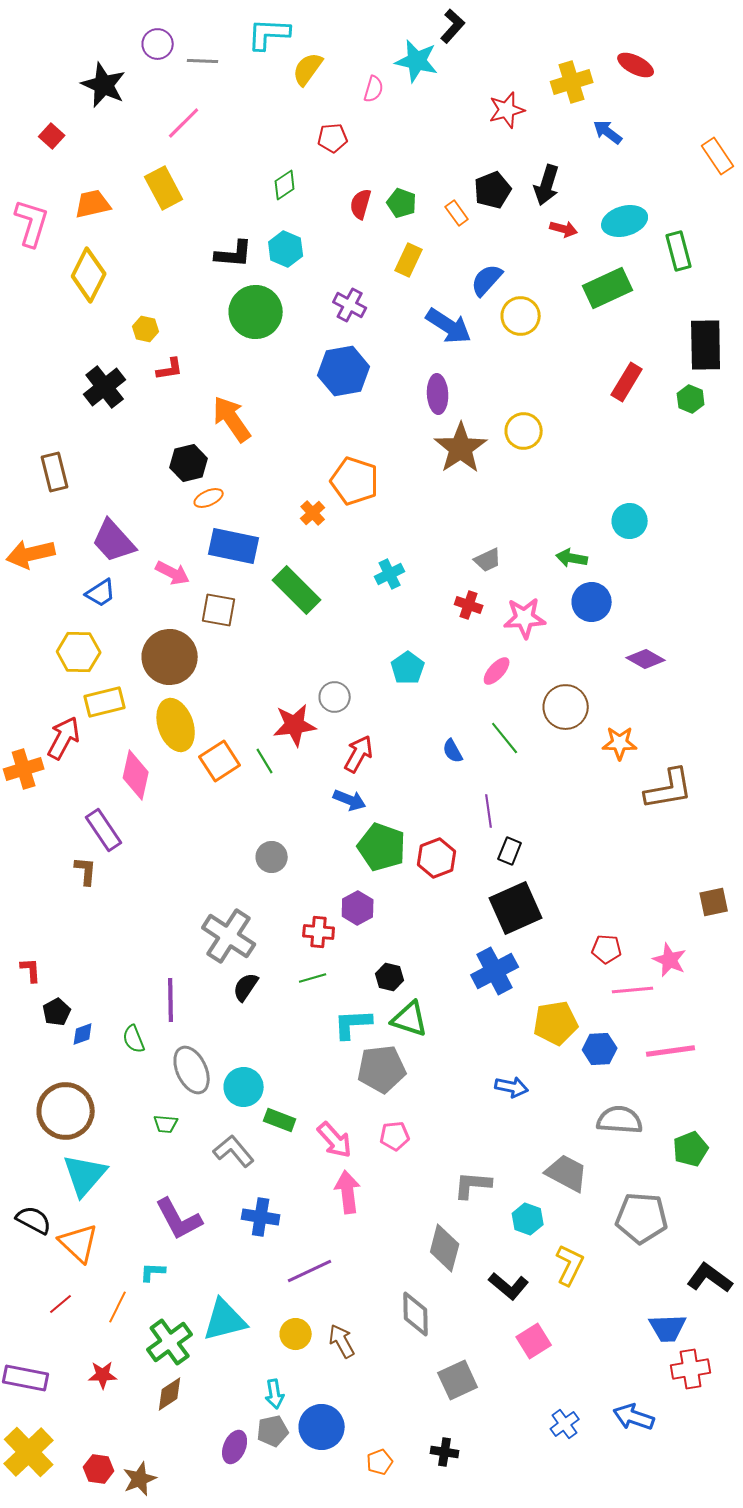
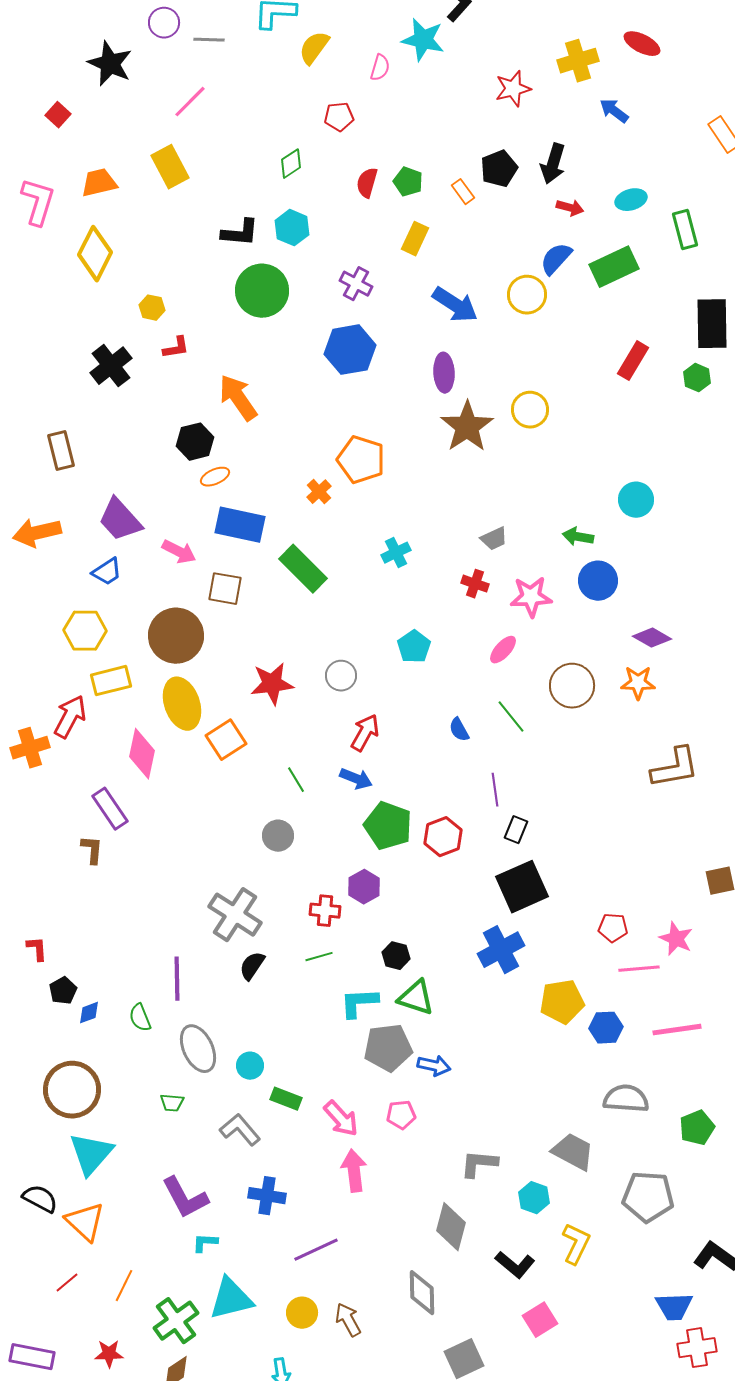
cyan ellipse: (625, 221) -> (631, 200), size x0.7
blue semicircle: (487, 280) -> (556, 259), moved
red star: (295, 725) -> (272, 684), moved
orange star: (620, 743) -> (638, 683), moved
green line: (265, 761) -> (296, 780), moved
cyan circle: (244, 1087) -> (250, 1066), size x0.7
blue arrow: (512, 1087) -> (434, 1066), moved
cyan L-shape: (153, 1272) -> (205, 1243), moved

